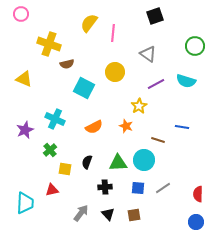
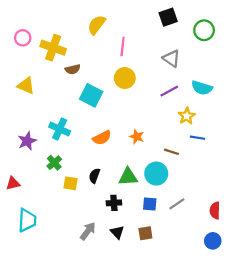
pink circle: (21, 14) -> (23, 38), moved
pink line: (113, 33) -> (123, 47), moved
green circle: (195, 46) -> (204, 30), moved
gray triangle: (148, 54) -> (171, 58), moved
yellow star: (139, 106) -> (187, 116), moved
red triangle: (52, 190) -> (13, 183), moved

